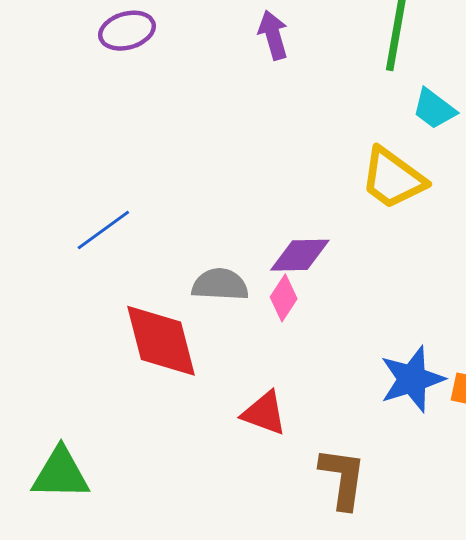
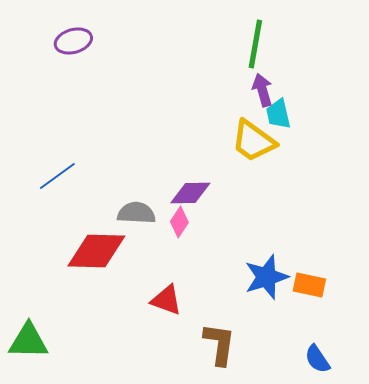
purple arrow: (273, 35) -> (262, 90), moved
cyan trapezoid: (434, 109) -> (278, 114), moved, turned 40
red diamond: (161, 341) -> (96, 251), turned -74

